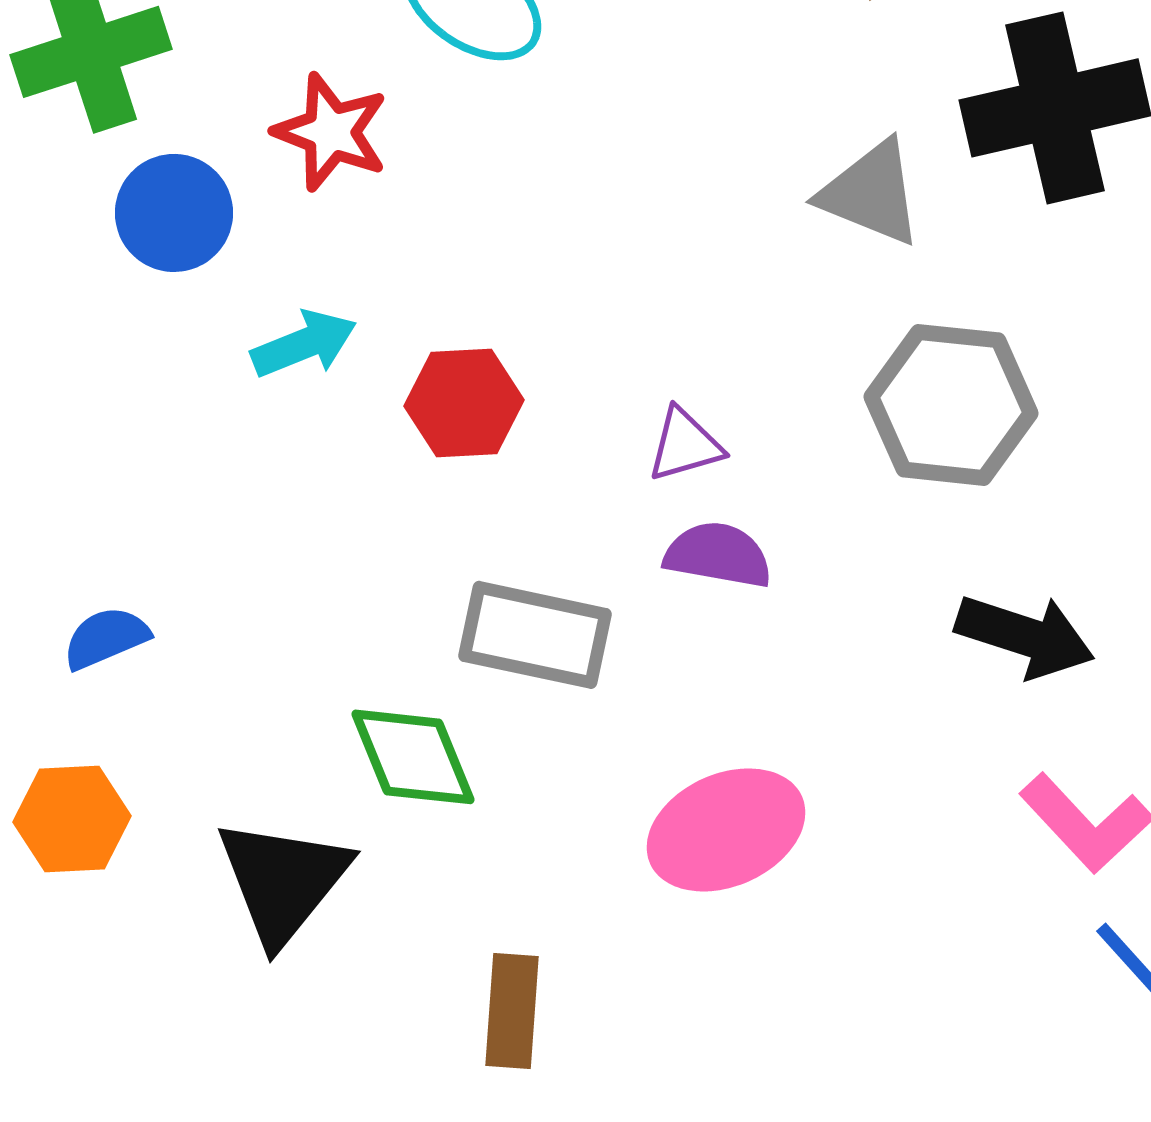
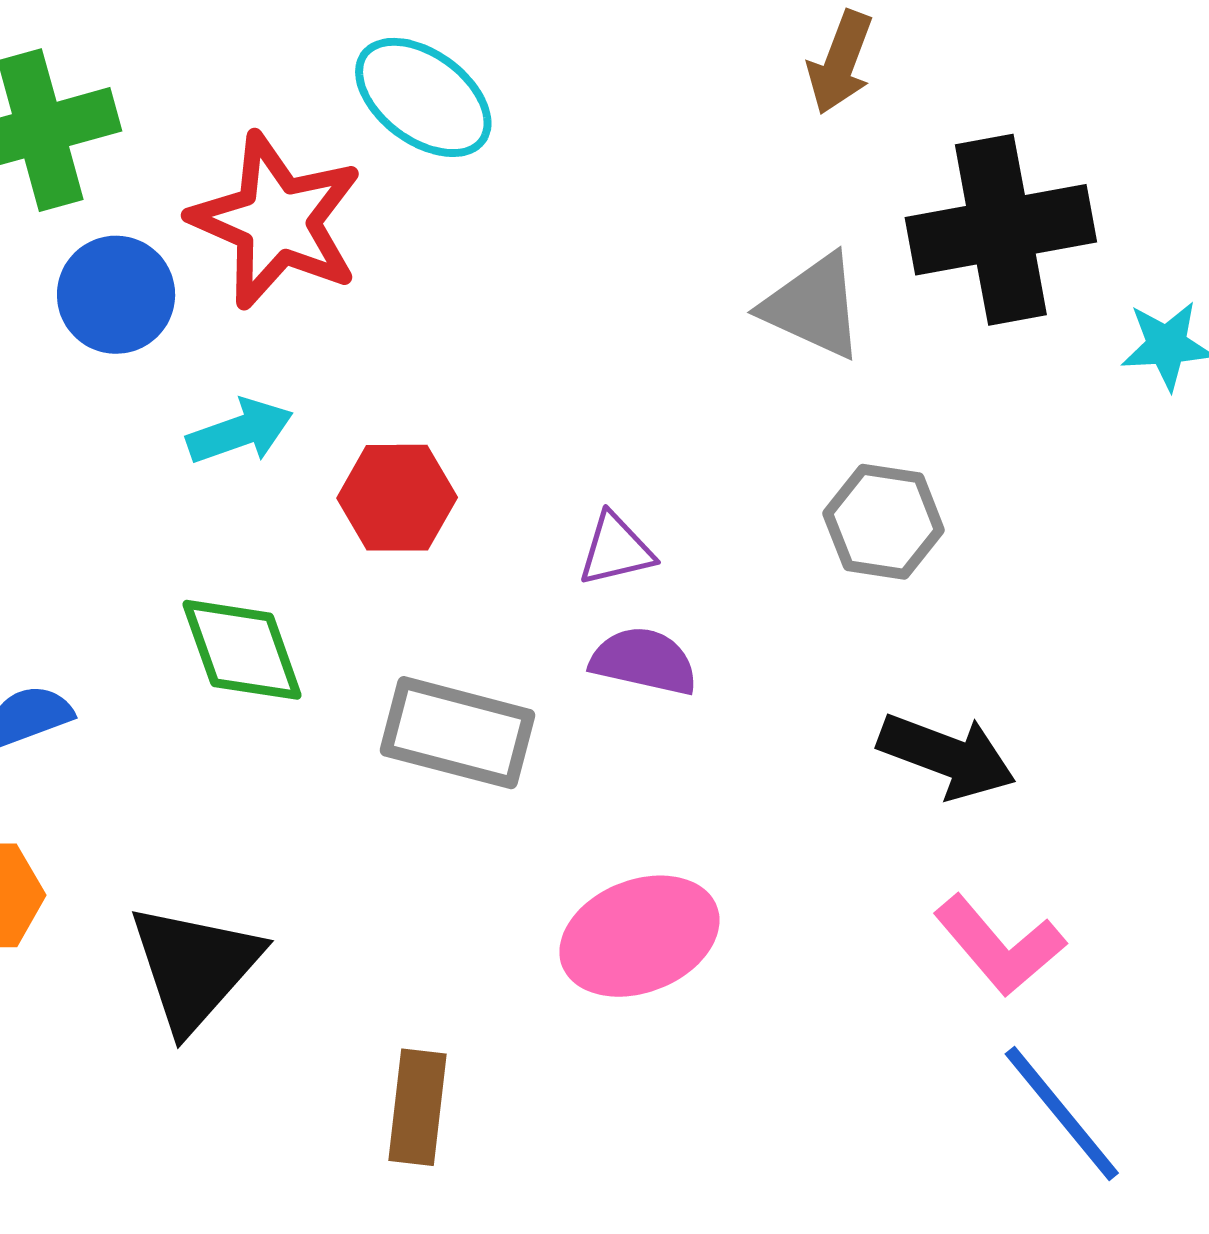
red star: (331, 132) -> (277, 221), size x1.5
gray hexagon: (951, 405) -> (884, 522), size x0.7
green diamond: (413, 757) -> (242, 650), moved

